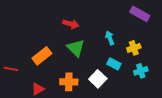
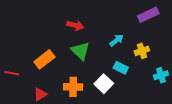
purple rectangle: (140, 14) -> (148, 15), turned -54
cyan arrow: (110, 38) -> (117, 40), turned 72
cyan cross: (141, 71) -> (161, 75), moved

